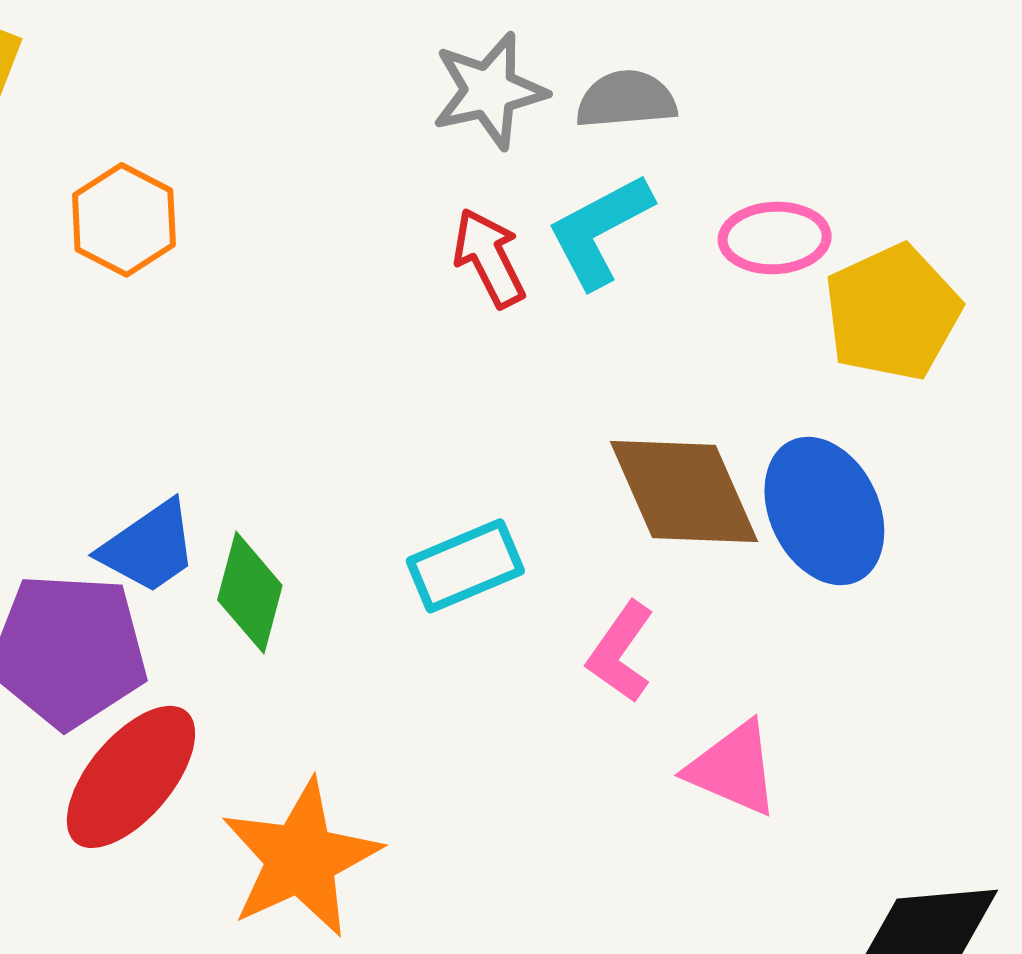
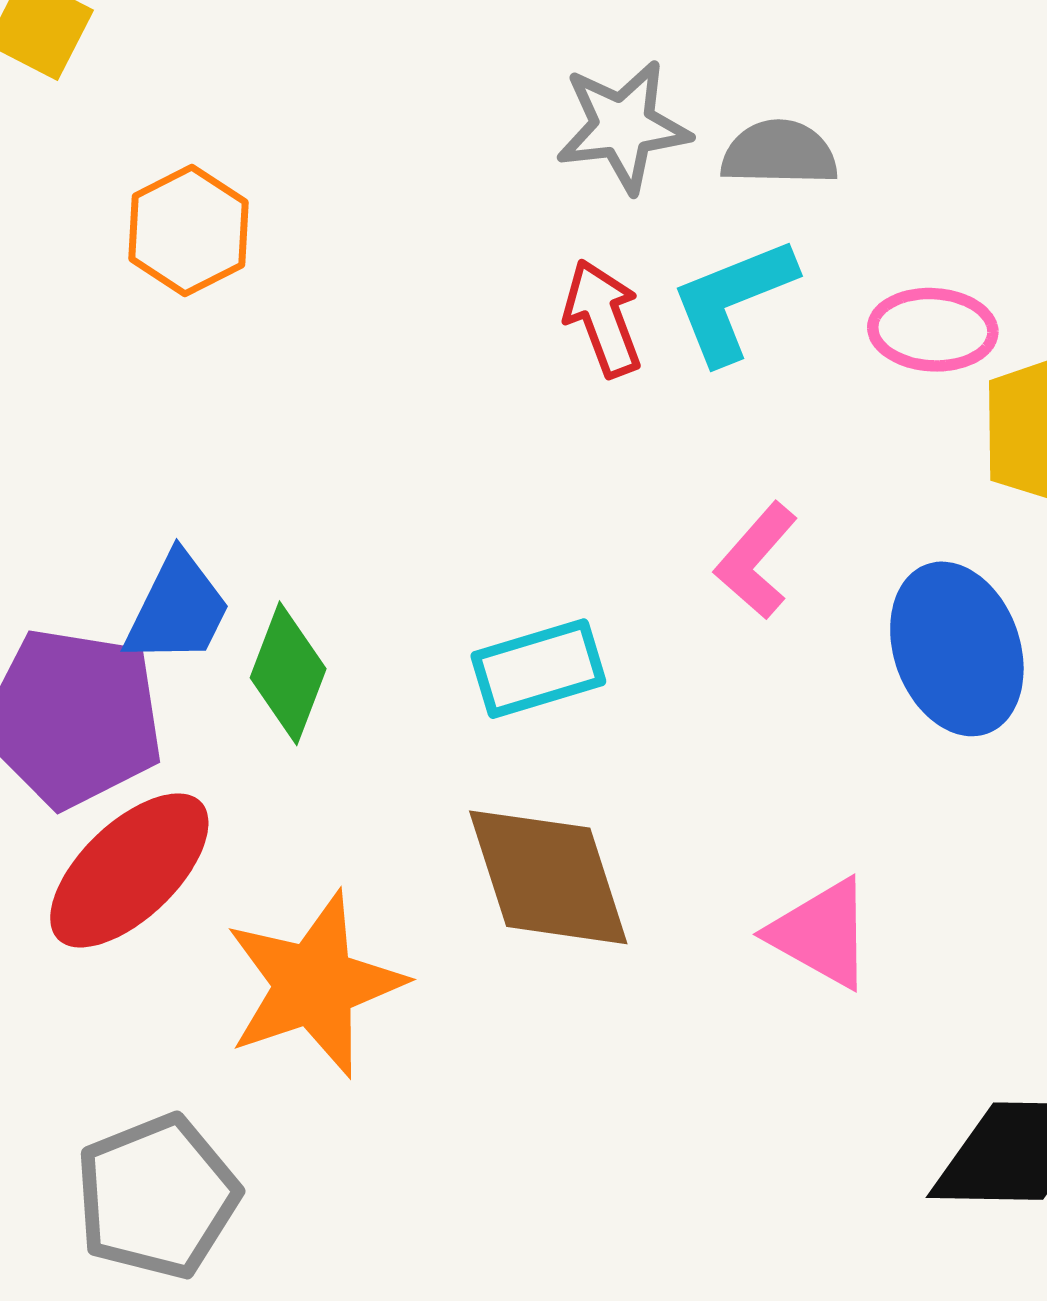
brown diamond: (684, 491) -> (548, 877), moved
blue trapezoid: (149, 547) -> (178, 609), turned -35
pink L-shape: (621, 652) -> (756, 561), moved

